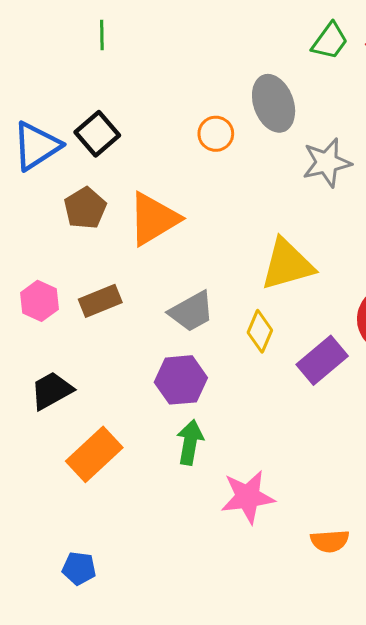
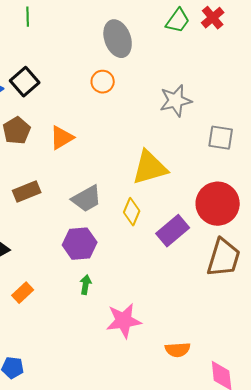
gray ellipse: (274, 103) -> (118, 39), moved
orange triangle: (153, 219) -> (62, 138), size x0.7
green arrow: (190, 442) -> (86, 285), size x0.7
orange rectangle: (94, 454) -> (23, 293), size x0.6

